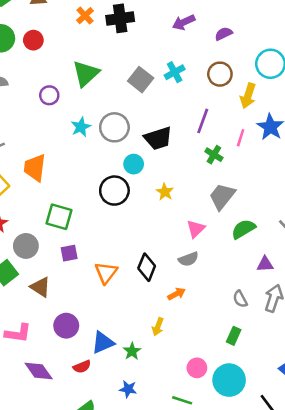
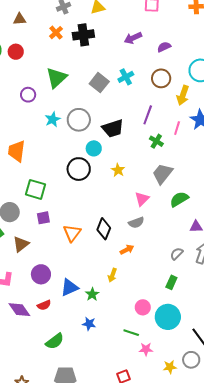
brown triangle: (40, 287) -> (21, 244), turned 48
gray semicircle: (240, 299) -> (177, 254), turned 72
red semicircle: (82, 367) -> (44, 305), moved

